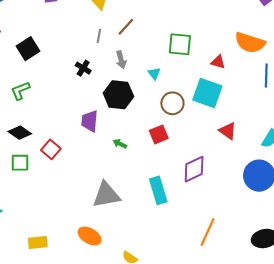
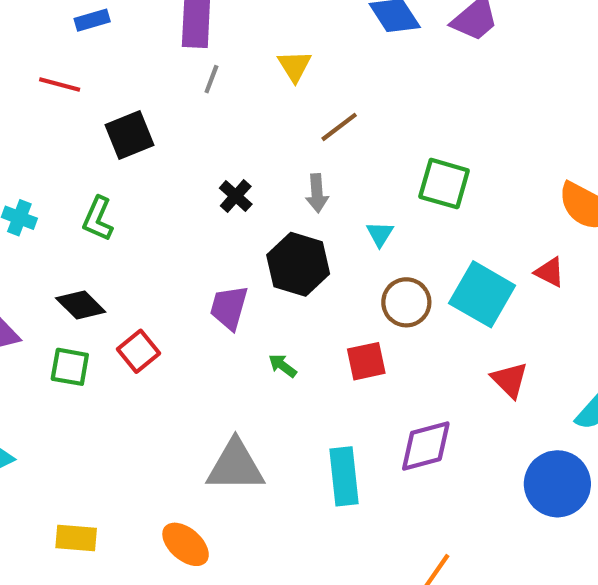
gray line: (99, 36) -> (211, 79), moved
red triangle: (218, 62) -> (550, 272), moved
green L-shape: (20, 91) -> (98, 219), turned -55

